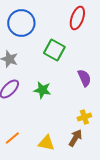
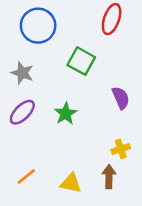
green star: (42, 90) -> (66, 114), turned 30
brown arrow: (75, 138) -> (109, 177), turned -30

